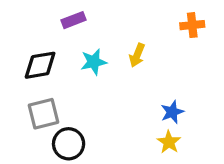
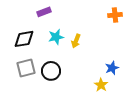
yellow arrow: (137, 55) -> (76, 41), moved
blue star: (172, 112) -> (112, 68), moved
black circle: (69, 144) -> (51, 71), moved

